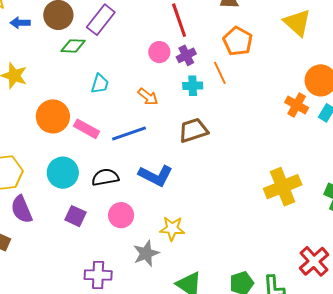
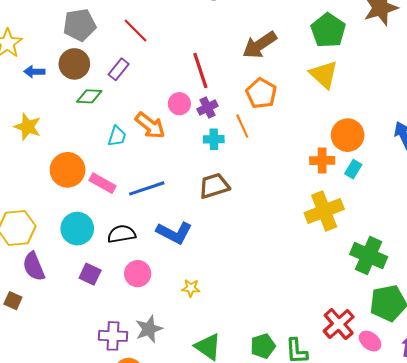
purple rectangle: (101, 20) -> (119, 69), size x0.7
orange arrow: (148, 97) -> (150, 125), moved, size x1.4
orange cross: (297, 105) -> (322, 161), turned -30
yellow cross: (283, 187) -> (324, 211), moved
yellow star: (172, 228) -> (191, 288), size x0.7
gray star: (146, 253) -> (149, 329), moved

